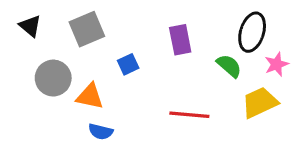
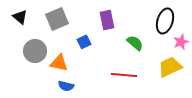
purple rectangle: (180, 40) -> (107, 20), moved
green semicircle: (229, 66) -> (135, 43), moved

